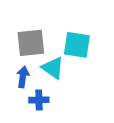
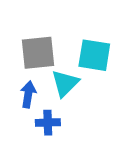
cyan triangle: (53, 68) -> (65, 83), turned 40

